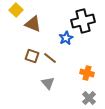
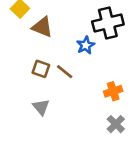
orange cross: (87, 73) -> (113, 91), turned -32
gray triangle: (48, 83) -> (41, 107), moved

